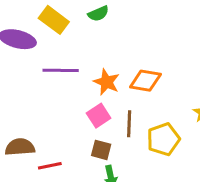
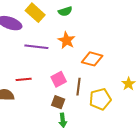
orange star: (106, 82) -> (67, 40), moved
red line: (50, 166) -> (24, 79), moved

